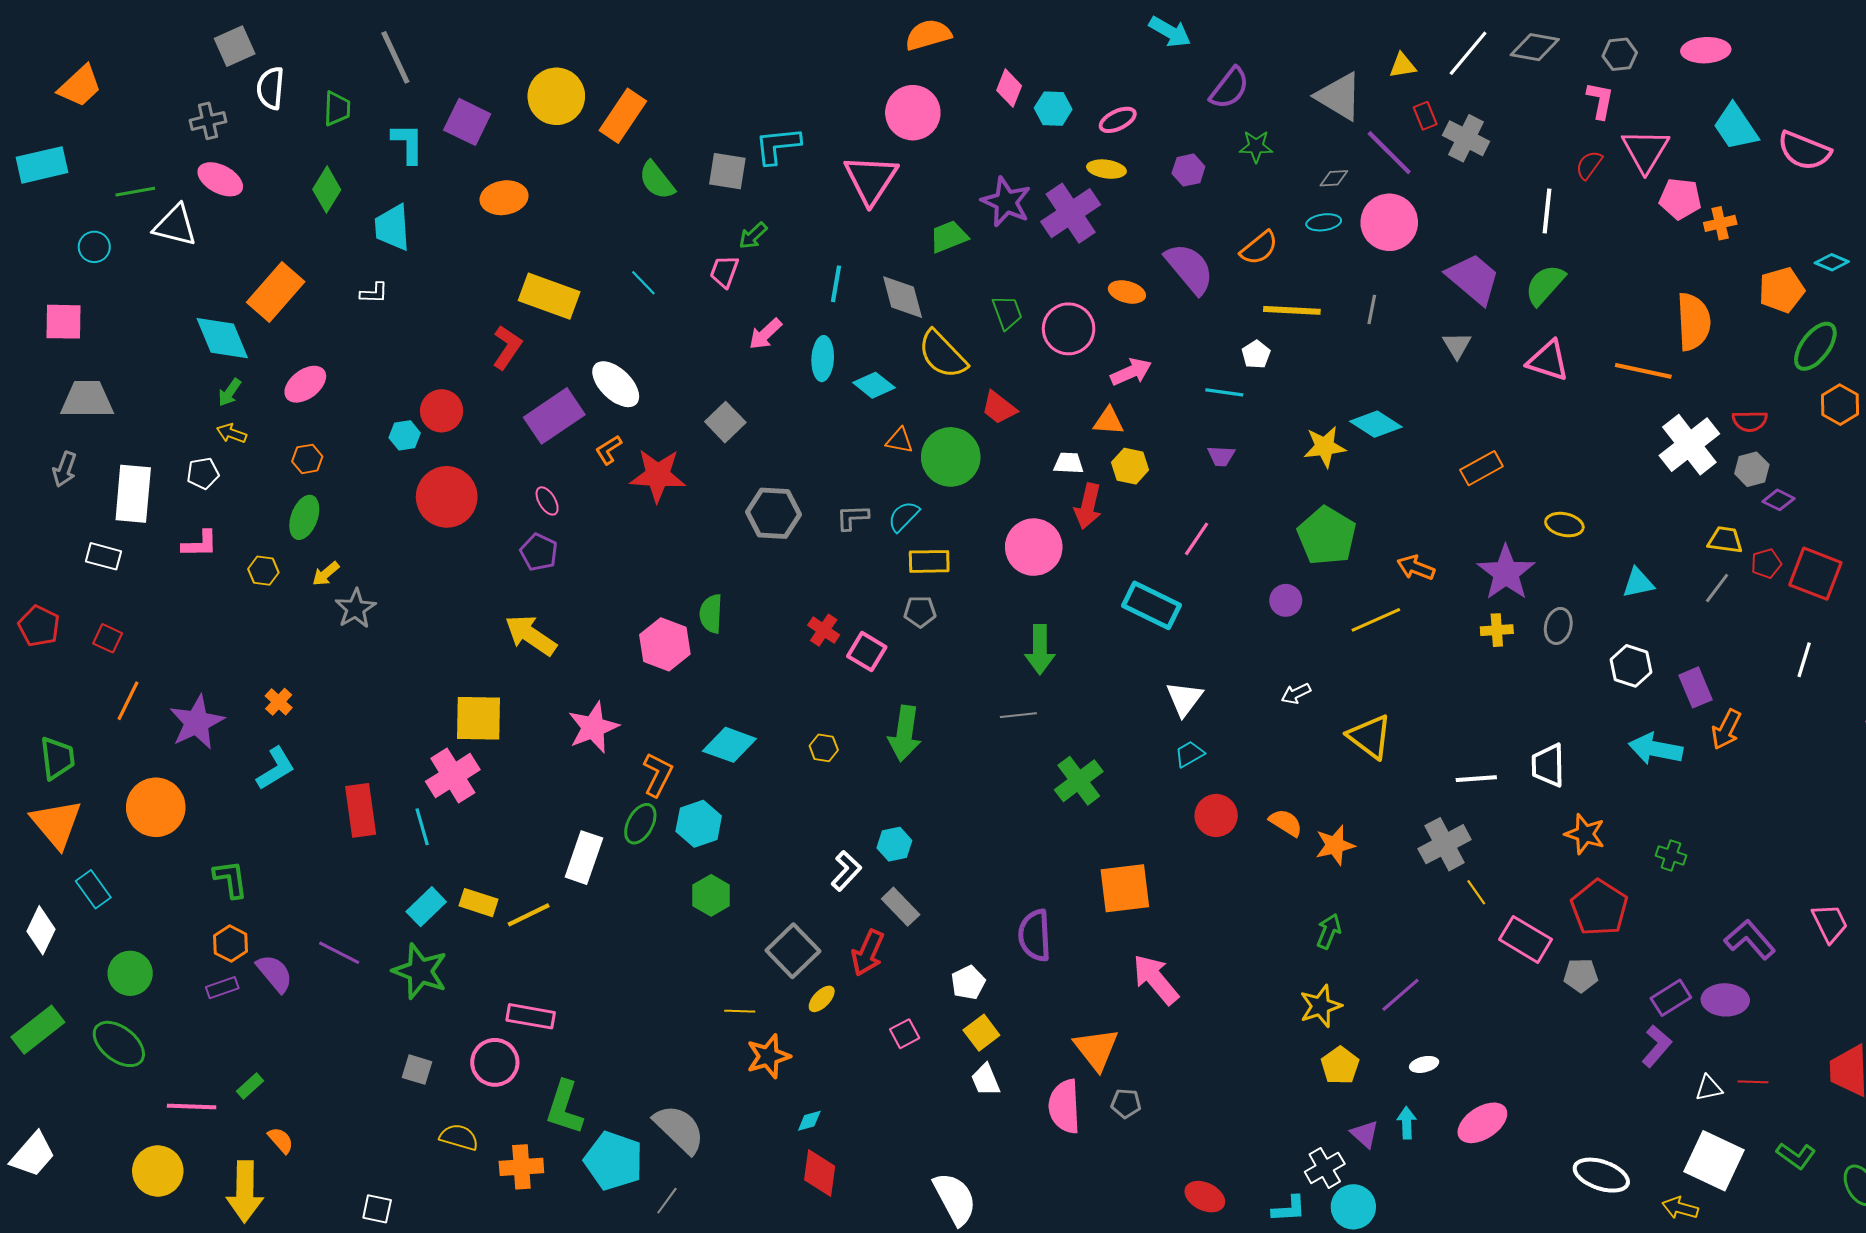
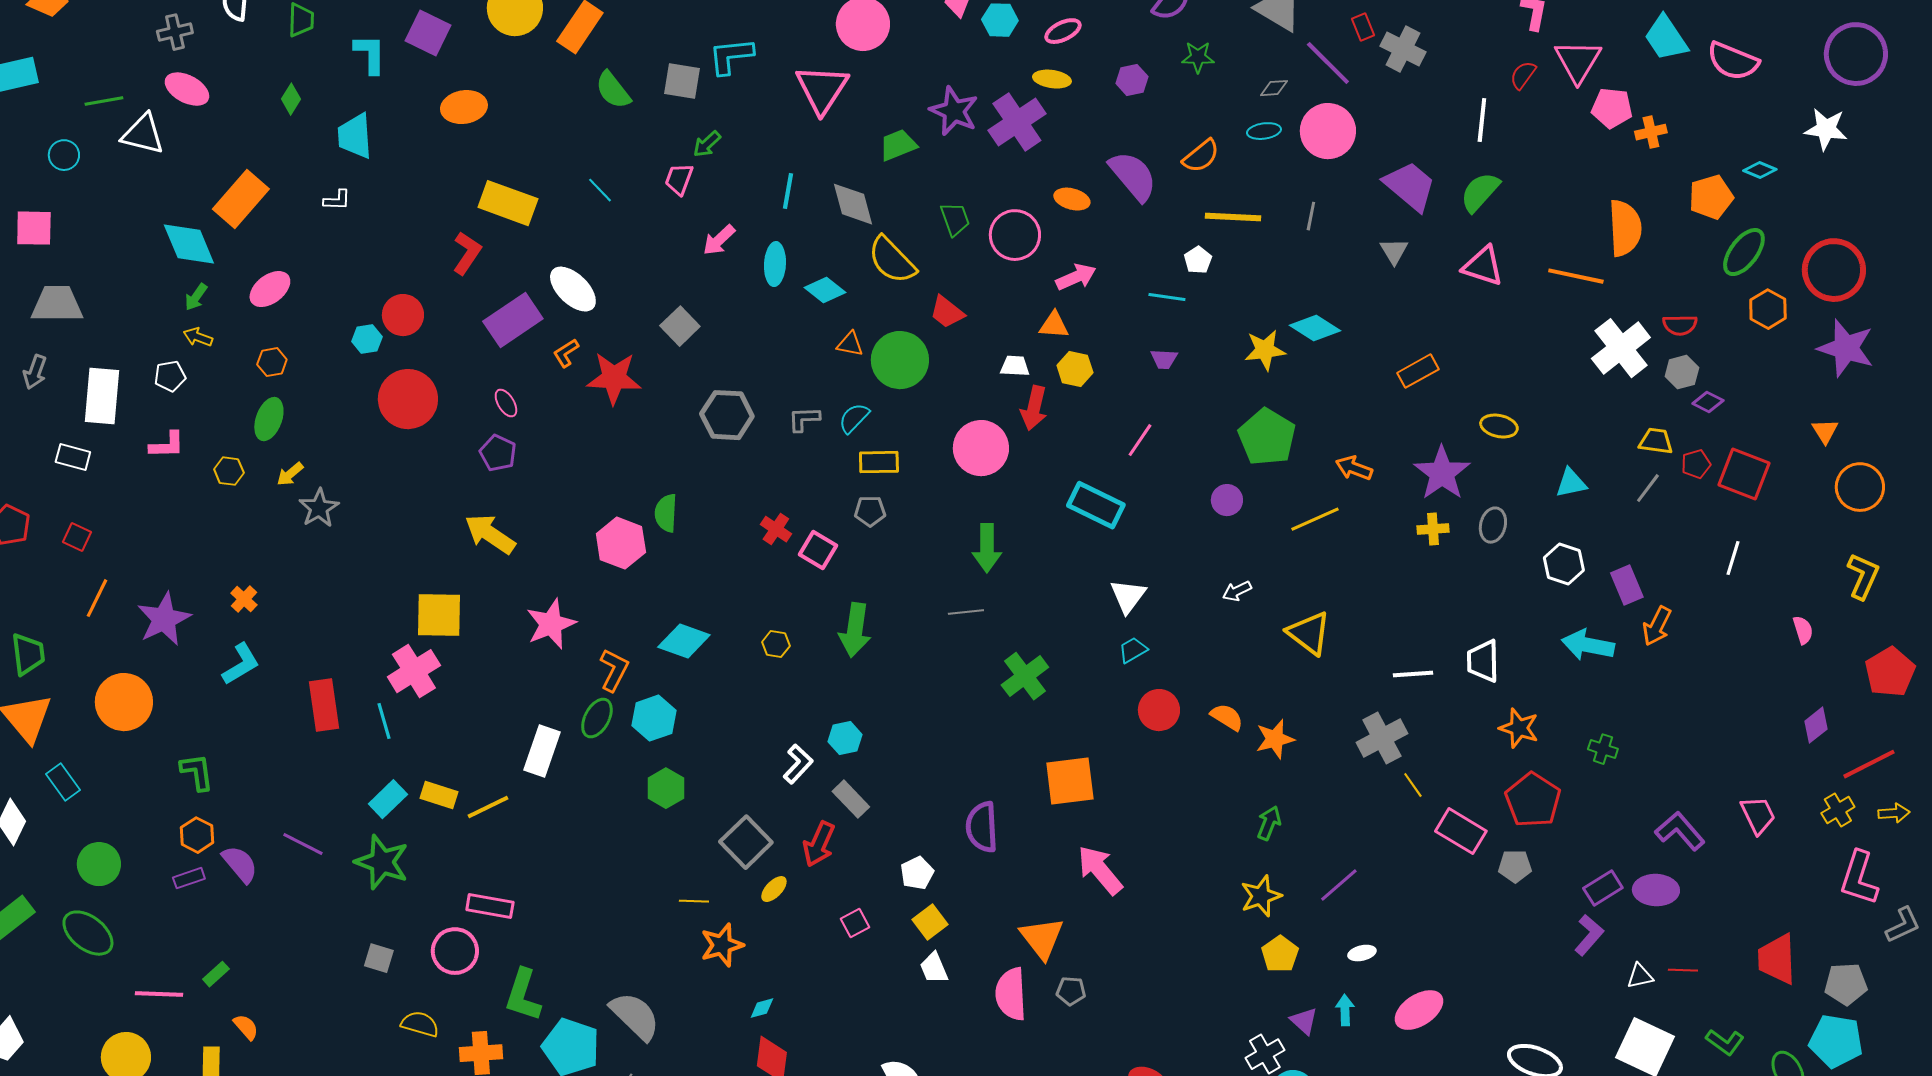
green diamond: (327, 190) -> (291, 99), size x0.7

